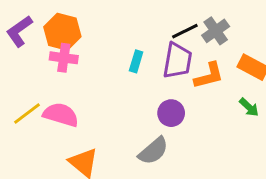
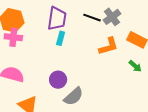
black line: (185, 31) -> (92, 18), turned 48
purple trapezoid: (177, 61) -> (57, 19), moved
purple circle: (171, 113) -> (58, 80), moved

